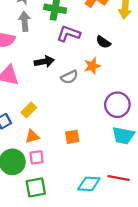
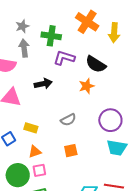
black semicircle: (103, 42) -> (96, 64), size x1.5
gray semicircle: (69, 77) -> (68, 120), moved
yellow rectangle: (29, 110) -> (31, 128), turned 64

